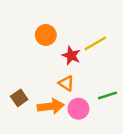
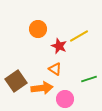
brown square: (19, 98) -> (16, 81), size x1.5
pink circle: (78, 109) -> (65, 99), moved

